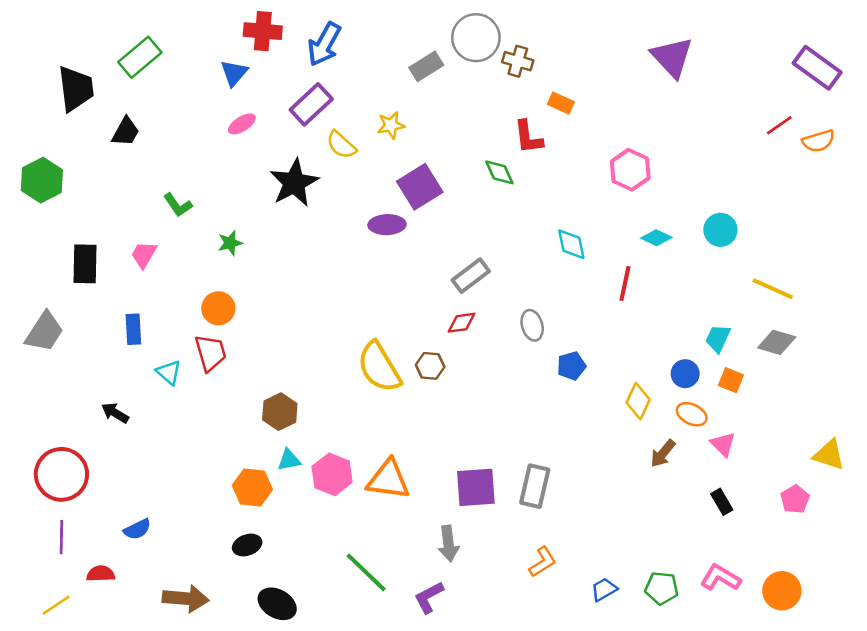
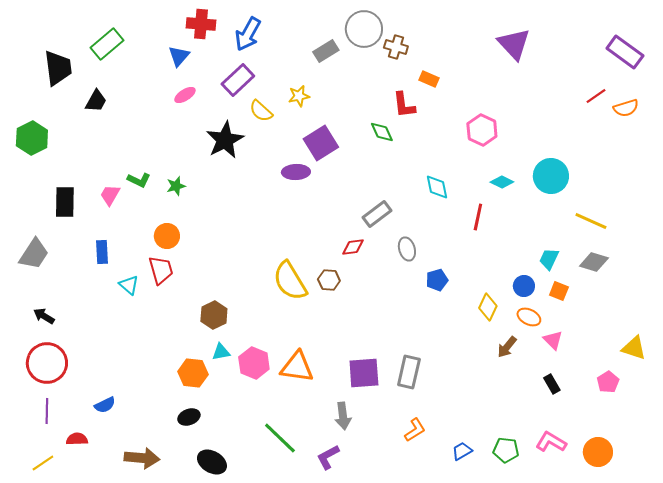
green L-shape: (178, 205) -> (139, 180), moved, turned -30
cyan circle: (720, 230) -> (551, 176), size x1.4
gray rectangle: (471, 276) -> (377, 214), moved
black arrow: (115, 413) -> (44, 316), moved

